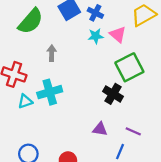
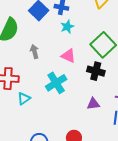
pink triangle: (118, 34) -> (68, 56), moved
cyan cross: (50, 92) -> (56, 83), moved

